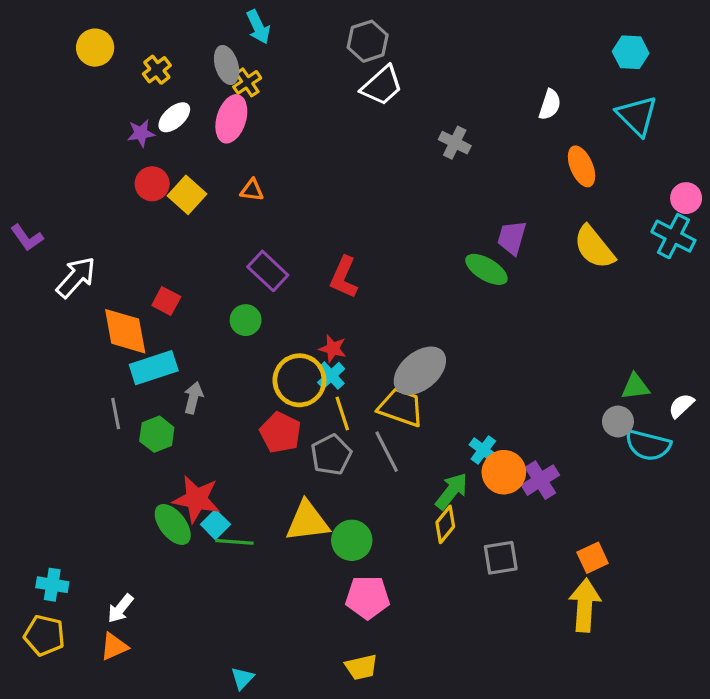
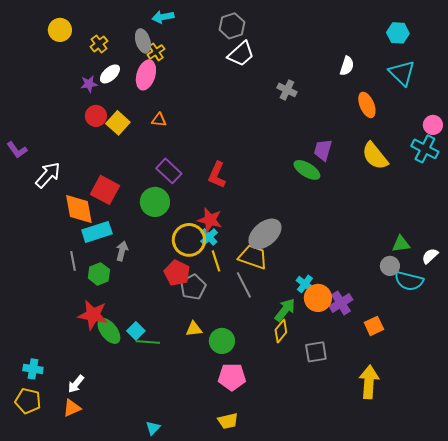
cyan arrow: (258, 27) -> (163, 17), turned 105
red square: (166, 301) -> (105, 190), size x1.6
green circle: (246, 320) -> (155, 202), size x1.5
red star: (333, 349) -> (210, 220), size x1.4
gray pentagon: (331, 455) -> (193, 287), moved
red star: (196, 499) -> (93, 315), moved
yellow triangle: (307, 521) -> (194, 329), size x0.6
orange square: (593, 558) -> (374, 326), moved

